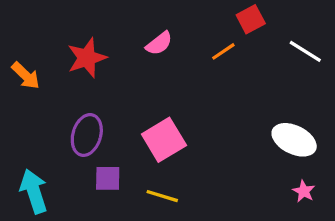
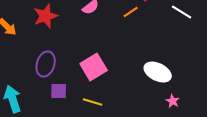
white ellipse: (294, 140) -> (158, 72), moved
pink star: (304, 191) -> (173, 101), moved

